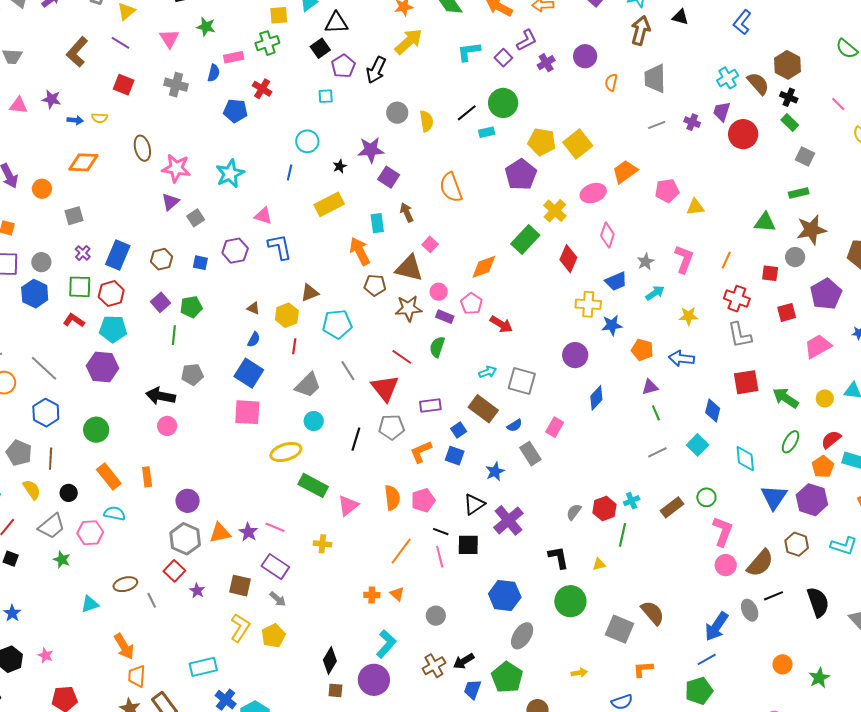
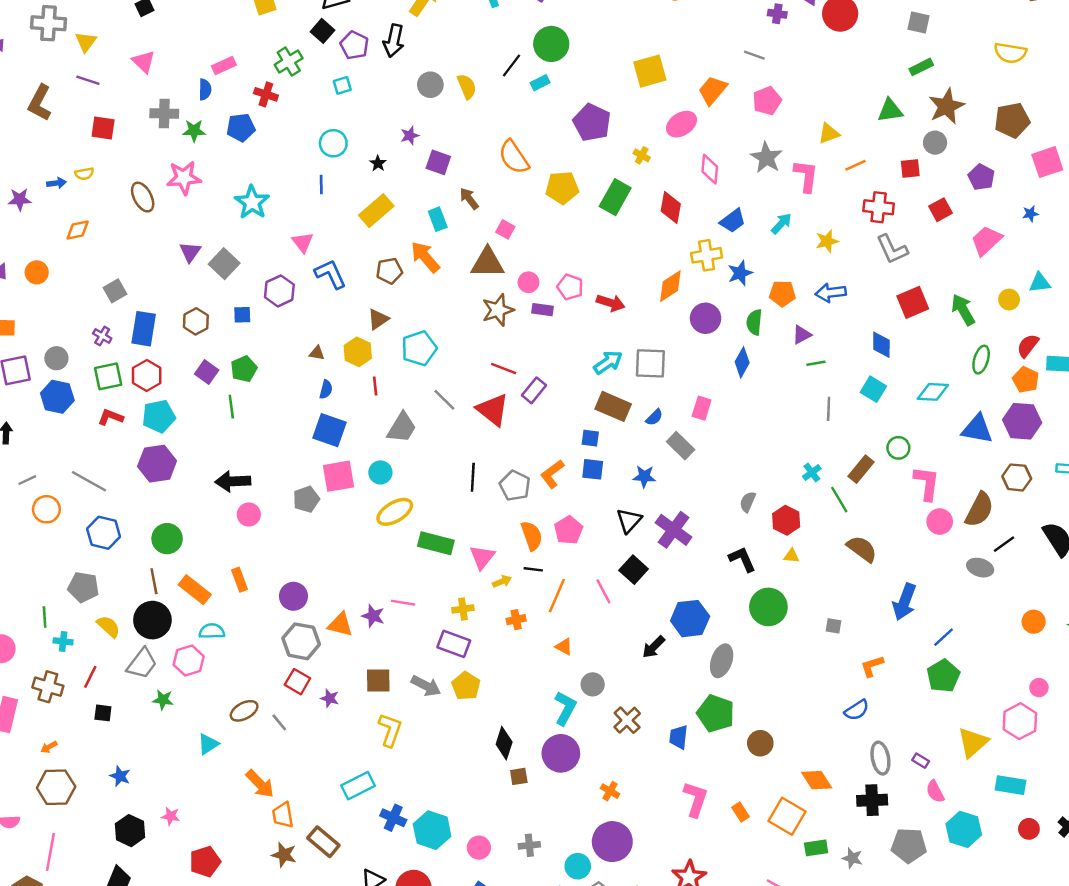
green star: (206, 27) -> (194, 131), moved
green cross: (267, 43) -> (289, 61), moved
purple star: (51, 99) -> (20, 199), moved
gray line: (657, 125) -> (754, 55), moved, turned 54
yellow pentagon: (542, 142) -> (562, 188), moved
yellow square: (578, 144) -> (650, 71), turned 36
purple star: (371, 150) -> (410, 135), size x0.6
orange diamond: (83, 162) -> (78, 230), size x0.7
pink star: (176, 168) -> (184, 178), moved
yellow triangle: (695, 207) -> (829, 133), moved
yellow cross: (555, 211) -> (642, 155), size x0.6
gray square: (74, 216) -> (115, 291), moved
pink triangle: (263, 216) -> (303, 242), turned 48
gray square: (196, 218) -> (224, 264), size x1.4
orange line: (726, 260) -> (856, 165), turned 54
gray star: (646, 262) -> (766, 158), moved, size x1.5
orange diamond: (484, 267) -> (670, 286), moved
brown pentagon: (375, 285) -> (389, 271), moved
purple pentagon: (826, 294) -> (981, 177), size x0.7
green semicircle: (437, 347) -> (754, 322), moved
cyan arrow: (488, 372) -> (608, 362), size x1.4
gray pentagon: (192, 375) -> (306, 499), moved
green arrow: (786, 398) -> (963, 310), turned 40
purple rectangle: (430, 406) -> (534, 390), moved, turned -30
green line: (656, 413) -> (816, 363), turned -63
cyan circle: (314, 421) -> (380, 472), moved
gray pentagon: (392, 427) -> (515, 486), moved, turned -30
blue square: (459, 430) -> (590, 438), turned -35
gray line: (657, 452) -> (829, 409), turned -48
brown line: (51, 459) -> (154, 581), moved
cyan diamond: (745, 459) -> (933, 392), turned -68
blue star: (495, 472) -> (644, 476), turned -30
black circle: (69, 493) -> (152, 620), size x1.8
blue triangle: (774, 497) -> (977, 429), turned -40
red hexagon: (604, 509) -> (786, 520), moved
black line: (441, 532) -> (533, 569), moved
orange triangle: (220, 533) -> (340, 625), turned 40
green line: (623, 535) -> (839, 500), moved, turned -30
black square: (468, 545) -> (634, 570), turned -35
yellow triangle: (599, 564) -> (791, 556), turned 32
purple rectangle: (275, 567) -> (454, 644), moved
orange cross: (372, 595) -> (516, 620), moved
gray arrow: (278, 599) -> (426, 686), size x1.4
gray ellipse: (750, 610) -> (980, 568), turned -35
brown semicircle: (653, 613) -> (862, 549), moved
gray circle: (436, 616) -> (593, 684), moved
blue arrow: (716, 626) -> (904, 602), moved
gray square: (620, 629) -> (833, 626), size x0.5
yellow pentagon: (273, 636) -> (466, 686), moved
black arrow: (464, 661) -> (653, 647), moved
yellow arrow: (579, 673) -> (502, 581), moved

